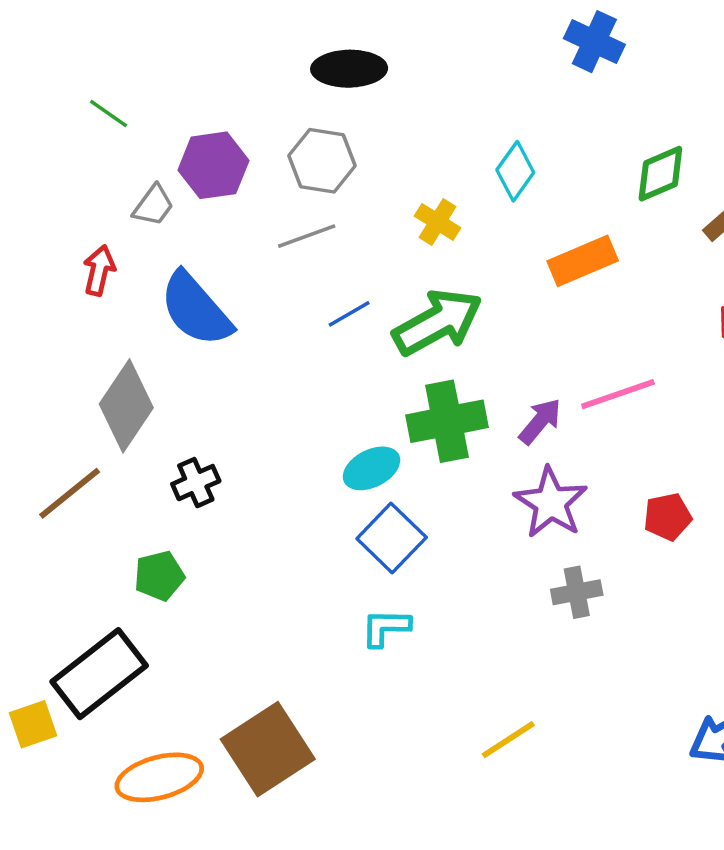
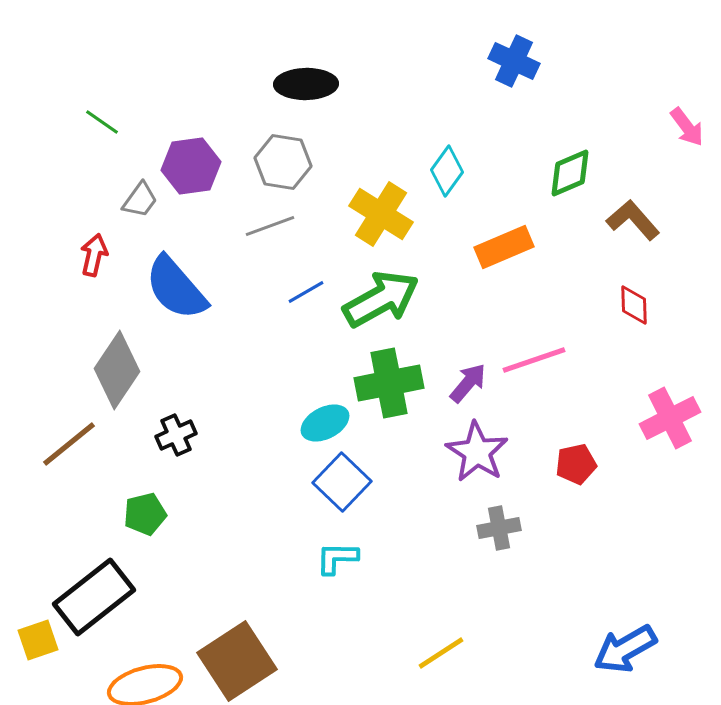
yellow cross: (438, 222) -> (381, 214), size x1.6

